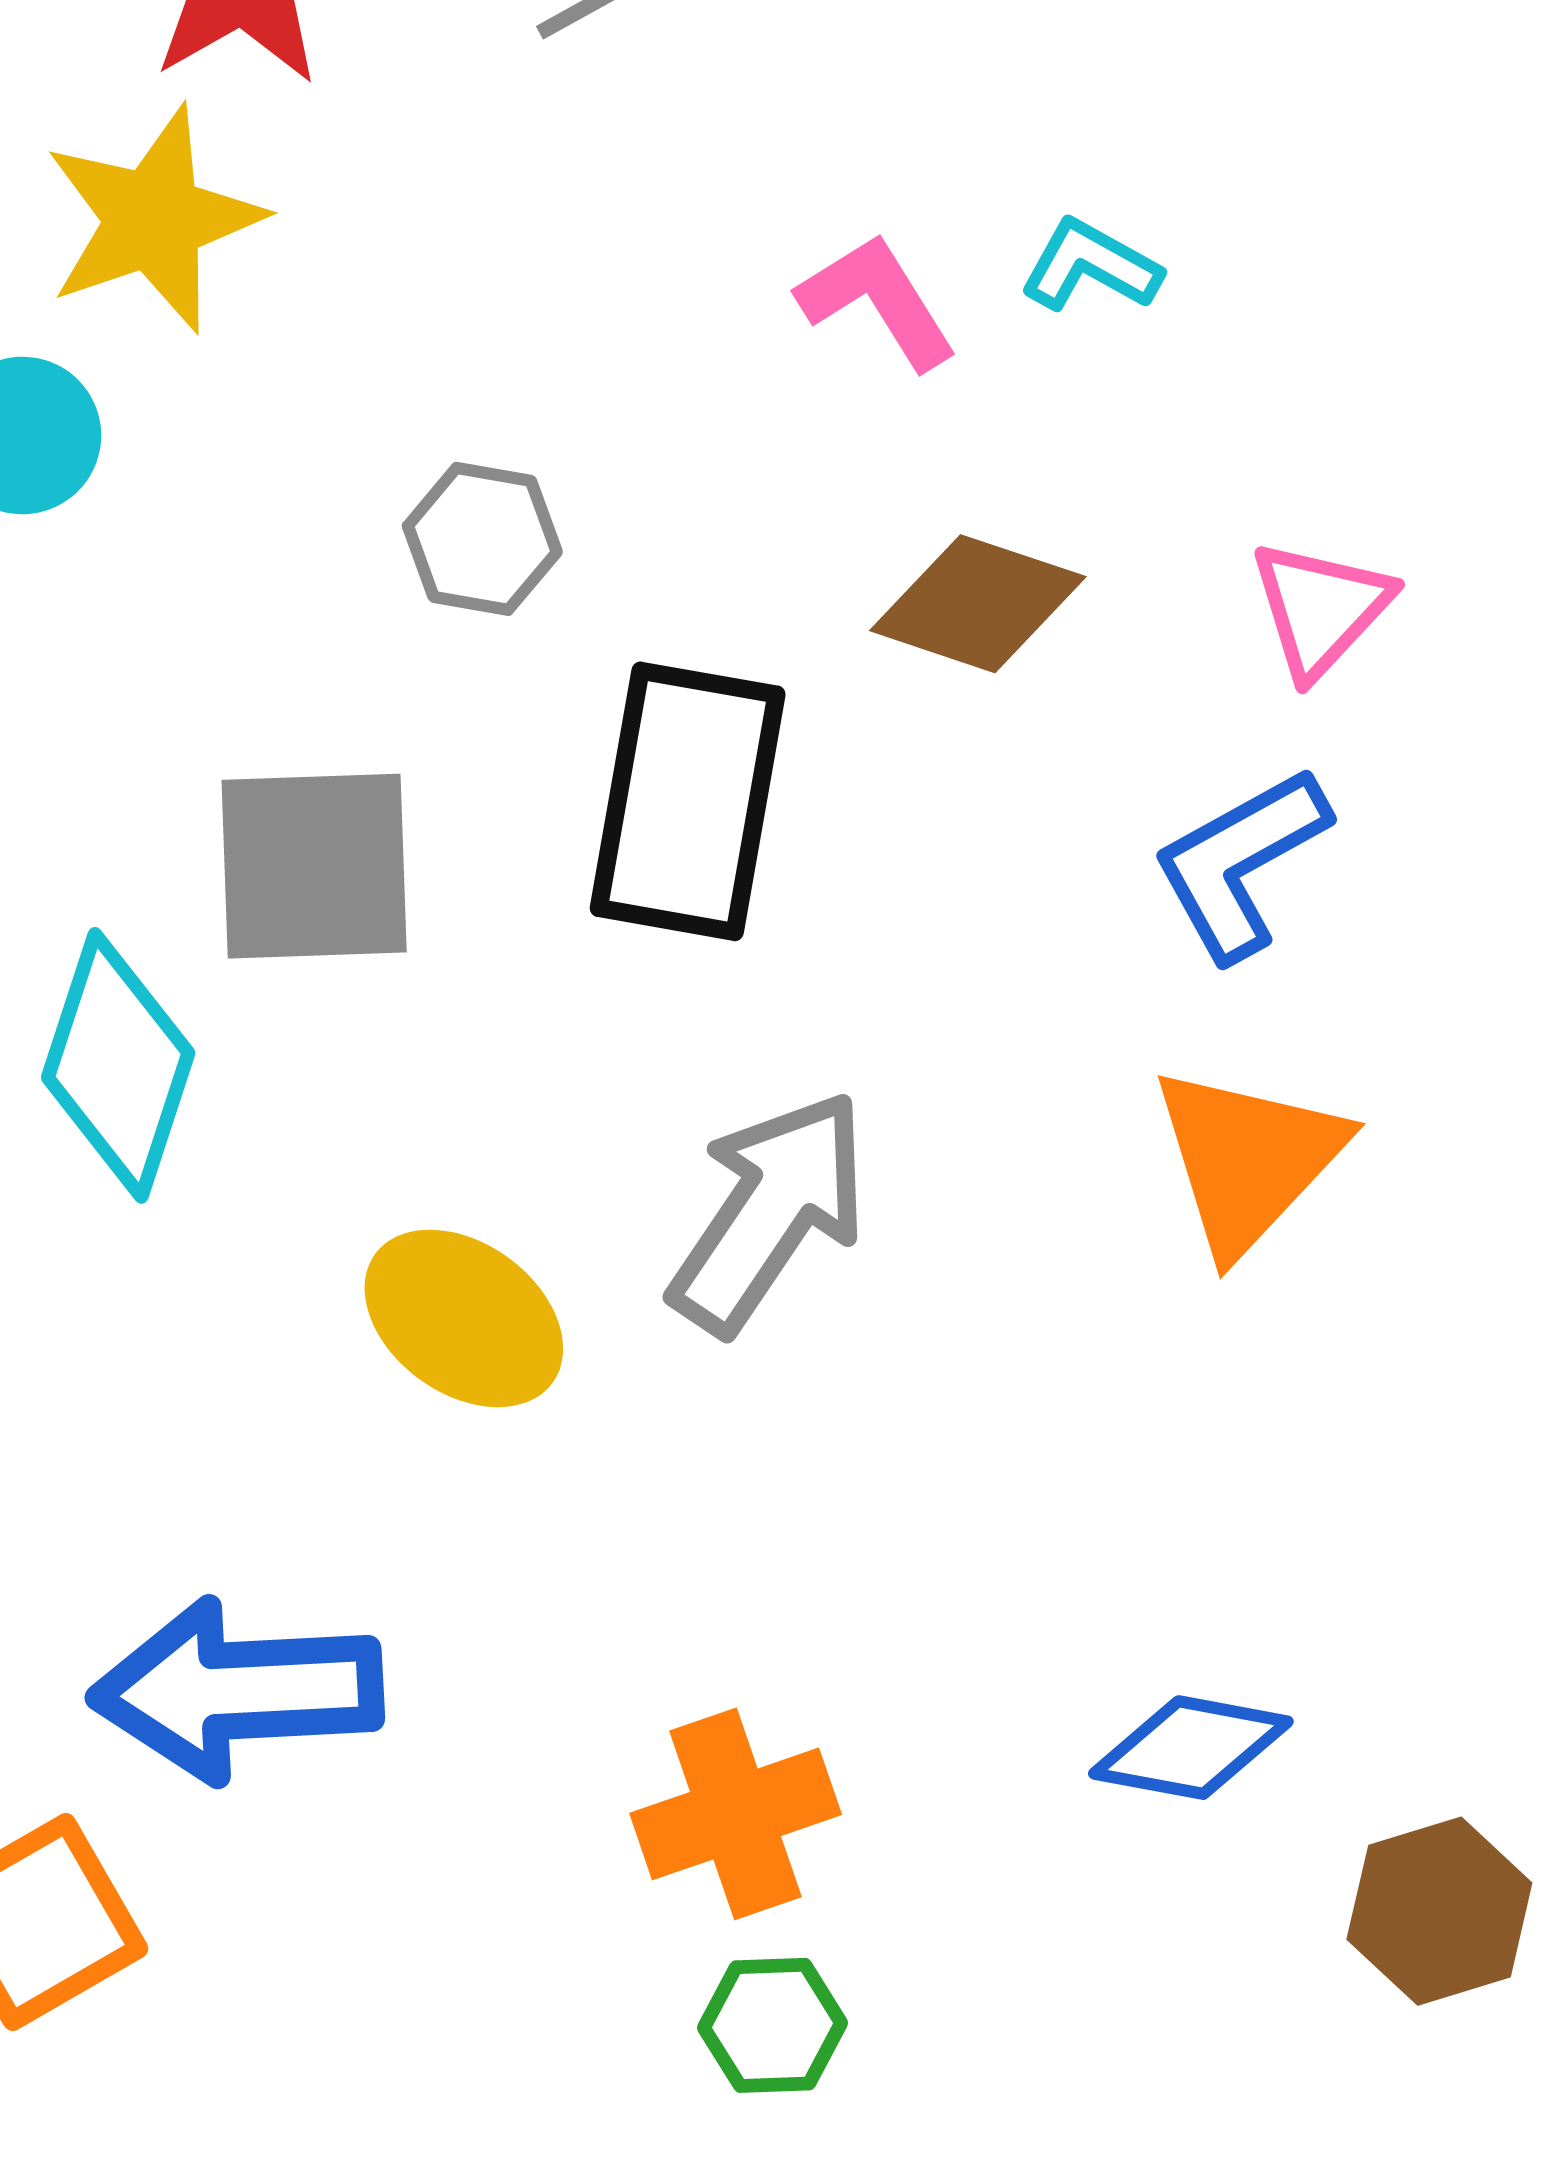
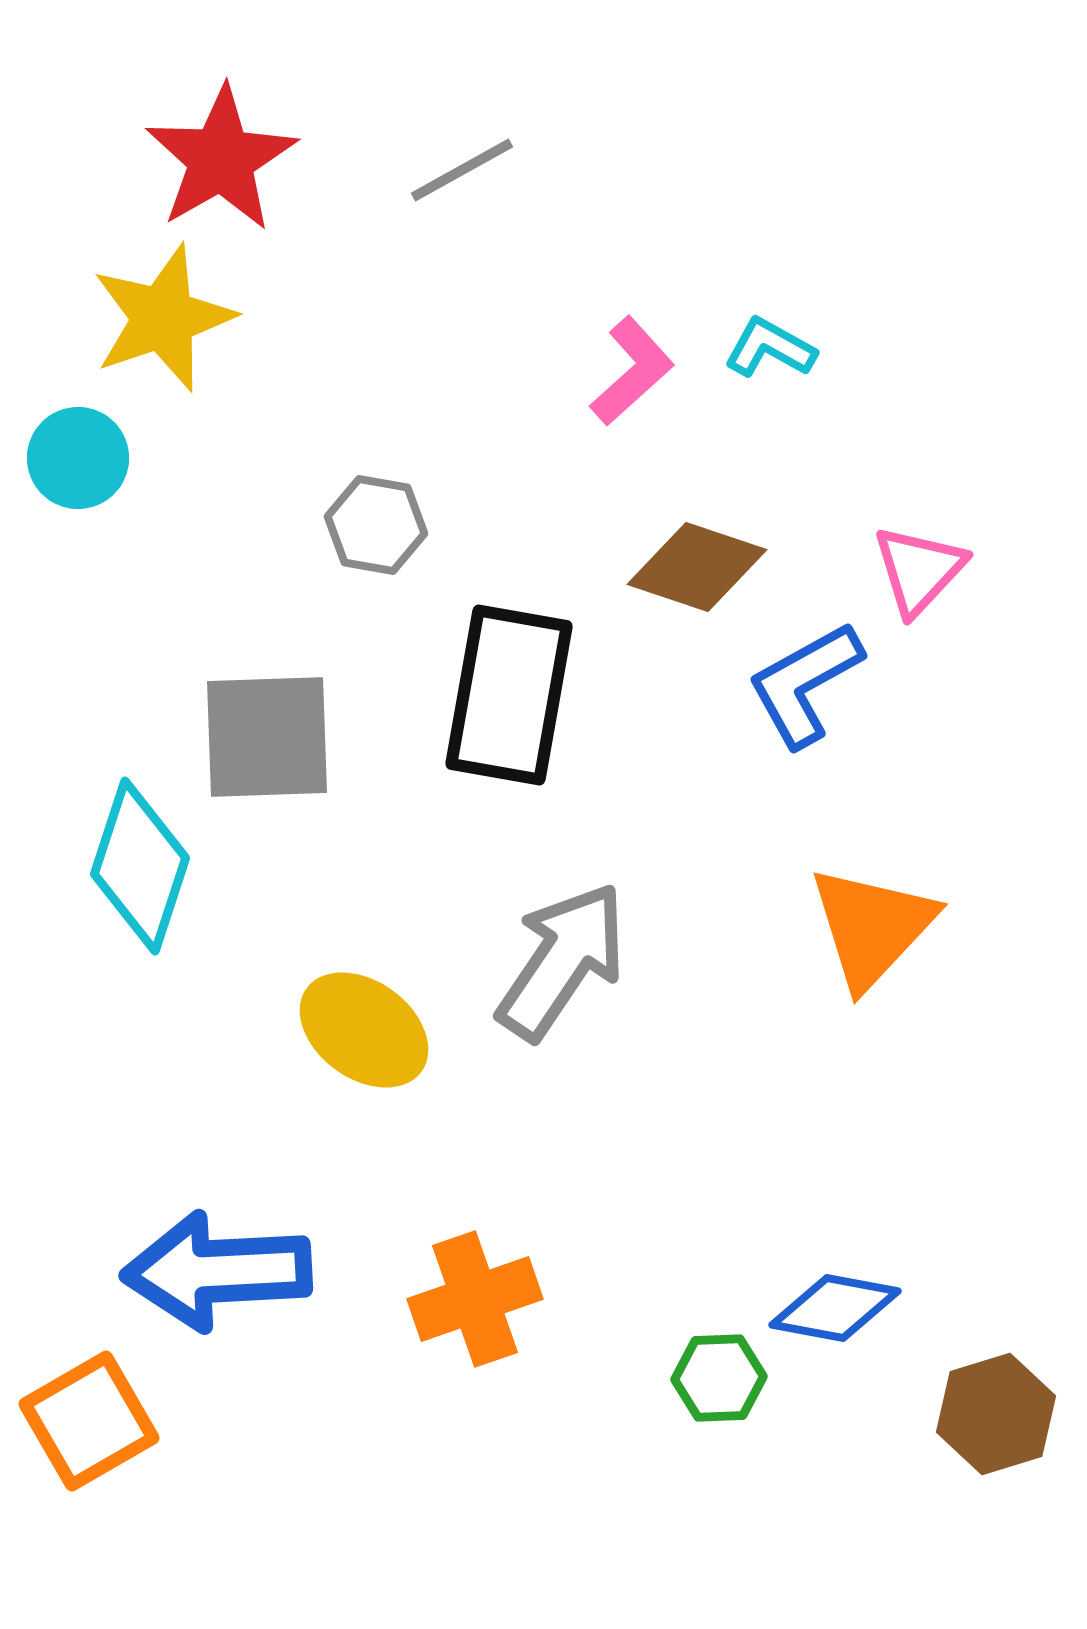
pink L-shape: (878, 301) -> (632, 371), turned 80
blue L-shape: (1240, 863) -> (805, 684), moved
orange cross: (736, 1814) -> (475, 1299), moved
green hexagon: (773, 2025) -> (719, 1378), moved

